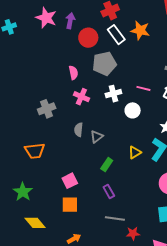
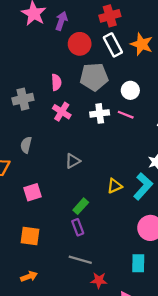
pink line: (143, 88) -> (126, 115), moved
gray cross: (47, 109) -> (23, 99), moved
white circle: (133, 110) -> (130, 90), moved
gray semicircle: (79, 130) -> (26, 145), moved
green rectangle: (107, 165) -> (81, 206), moved
pink square: (70, 181) -> (33, 192), moved

